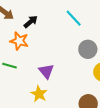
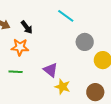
black arrow: (31, 22) -> (27, 27), turned 104
yellow star: (39, 94) -> (62, 87), moved

